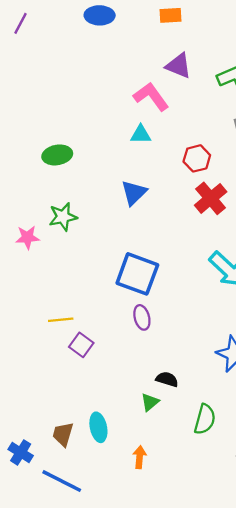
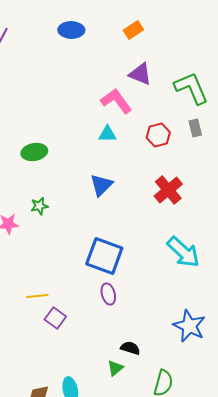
orange rectangle: (171, 15) -> (133, 30), turned -30
red hexagon: (197, 158) -> (158, 135), moved
green star: (63, 217) -> (39, 206), size x0.7

